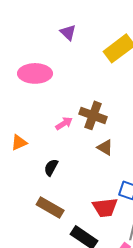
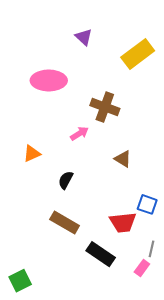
brown cross: (93, 115) -> (105, 107), moved

